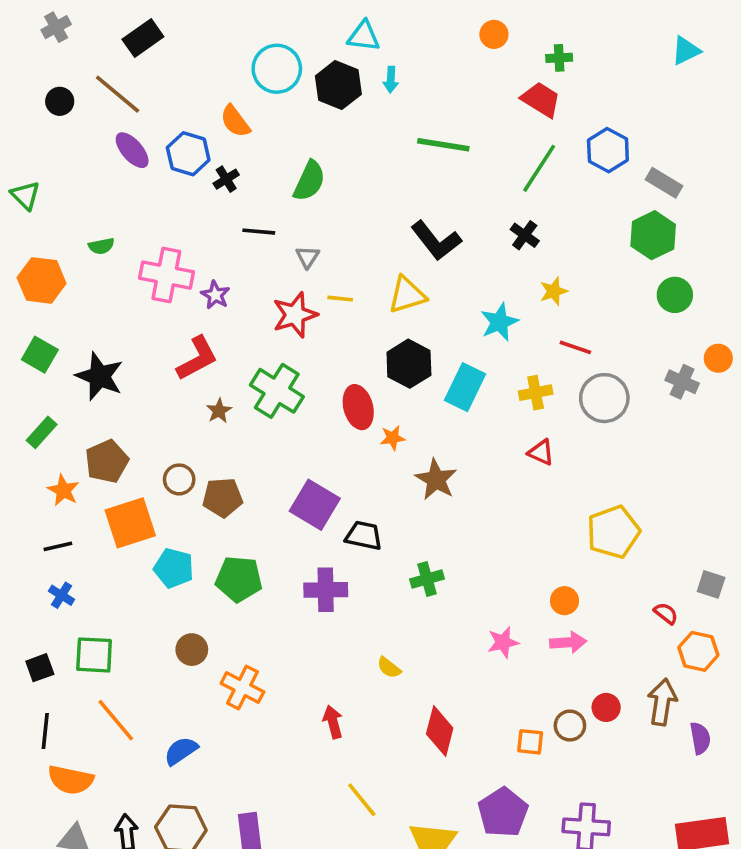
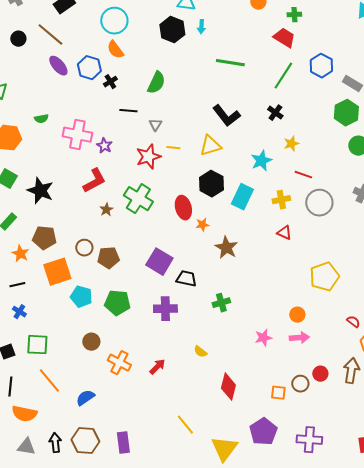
cyan circle: (277, 69) -> (114, 21), moved
brown pentagon: (107, 461) -> (44, 238), turned 30
red arrow: (333, 722) -> (157, 367), moved, turned 60

